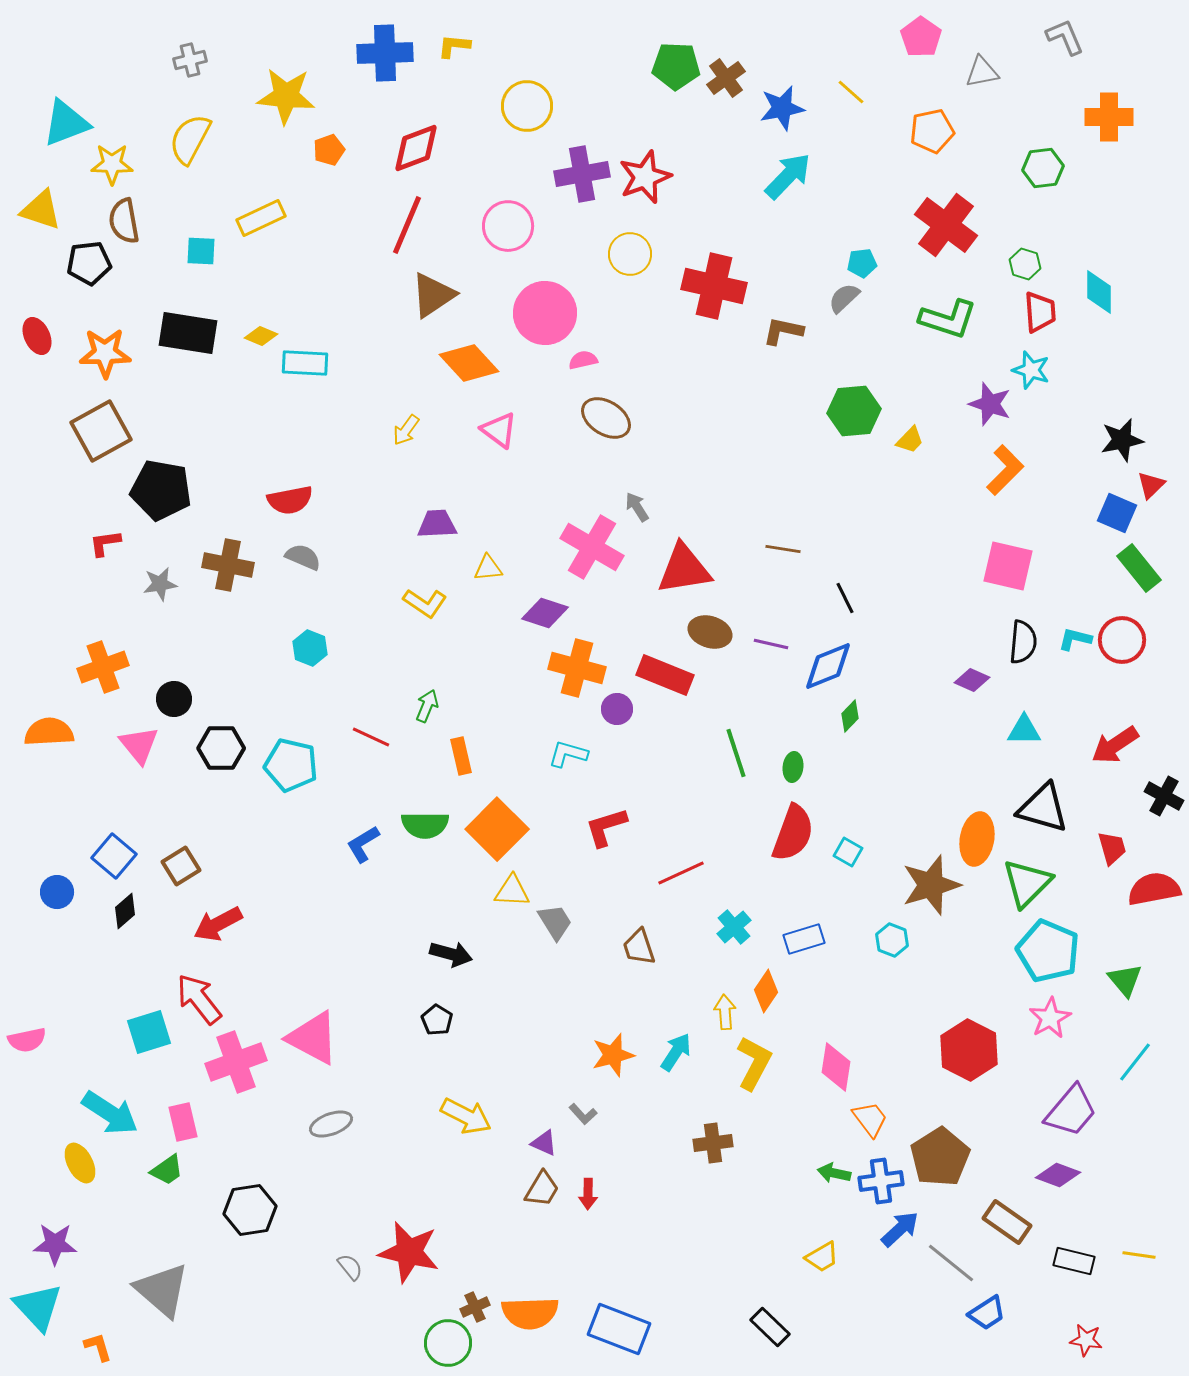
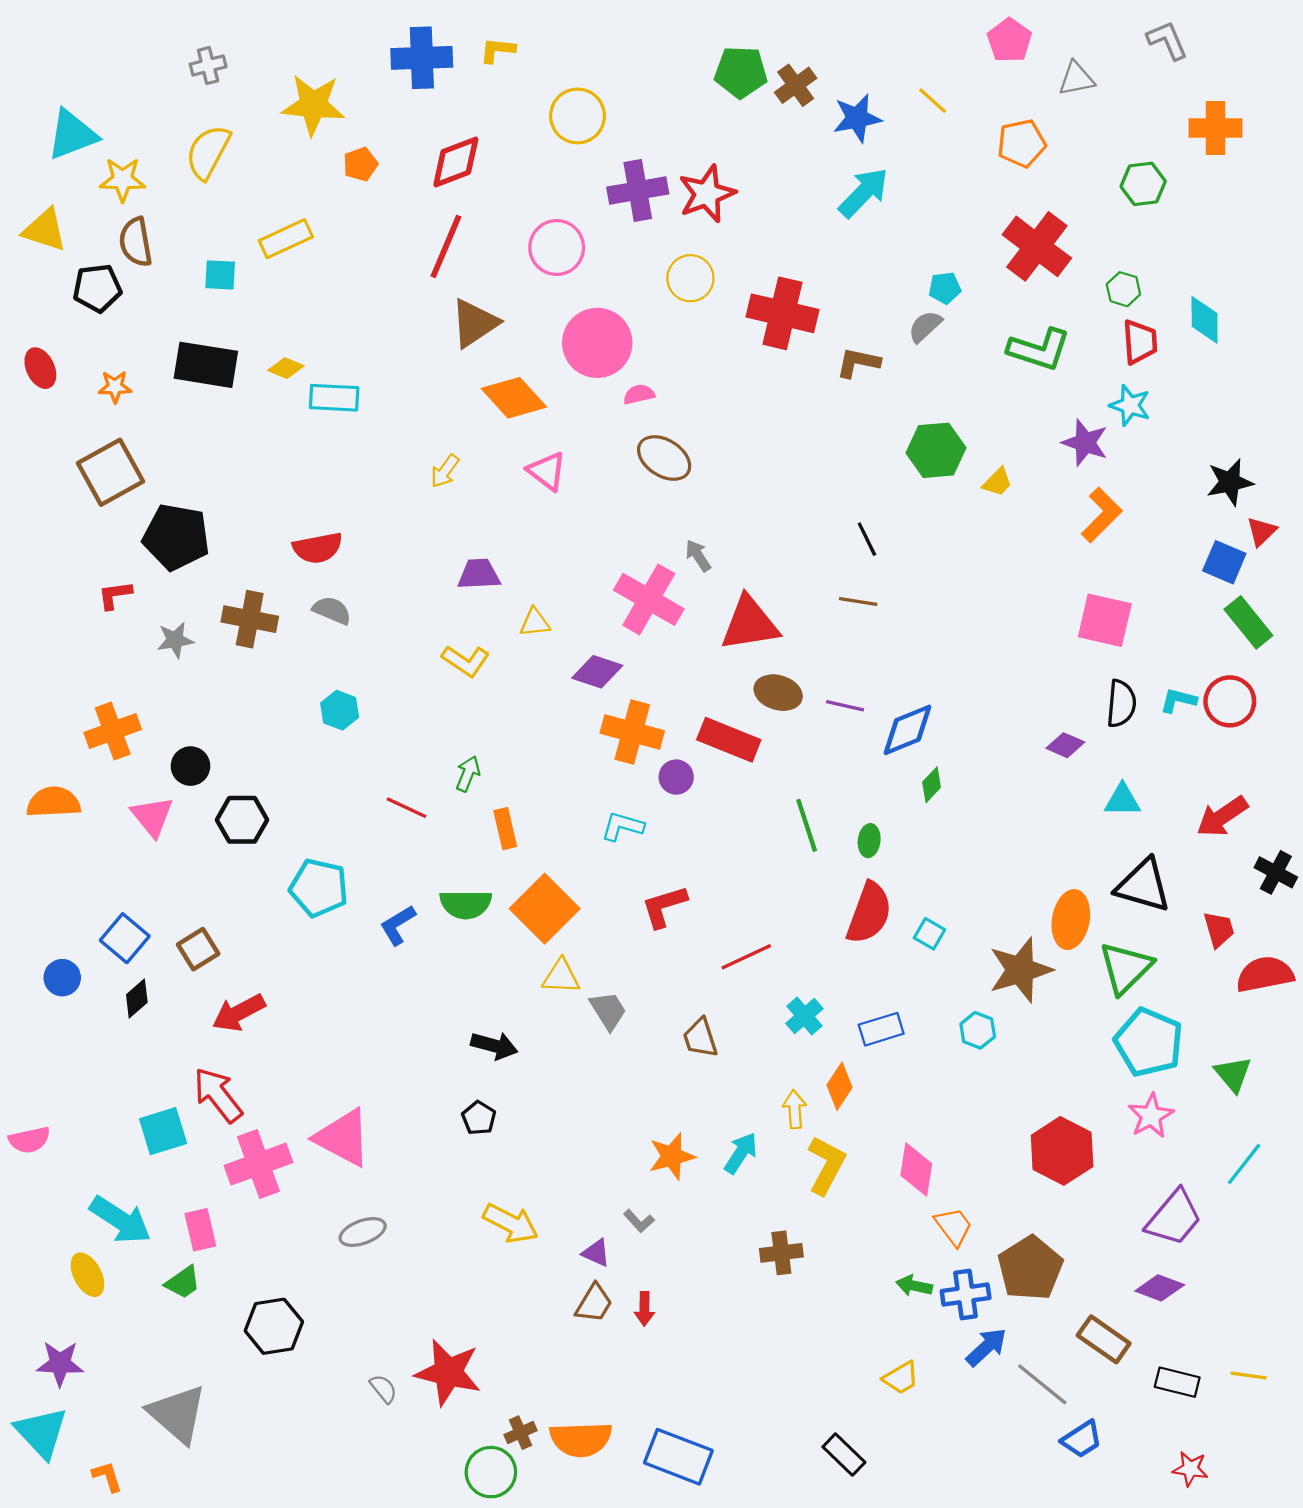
orange star: (105, 353) -> (115, 387), size x0.6
black line: (845, 598) -> (867, 539), moved
cyan pentagon: (291, 765) -> (319, 888), moved

